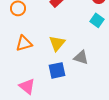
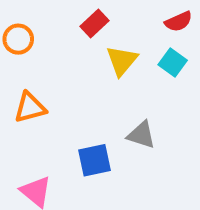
yellow triangle: (57, 43) -> (122, 61), moved

